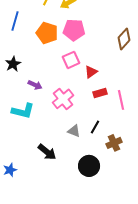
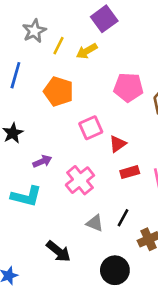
pink pentagon: (74, 30) -> (128, 87), moved
purple arrow: (35, 85) -> (42, 161), turned -48

